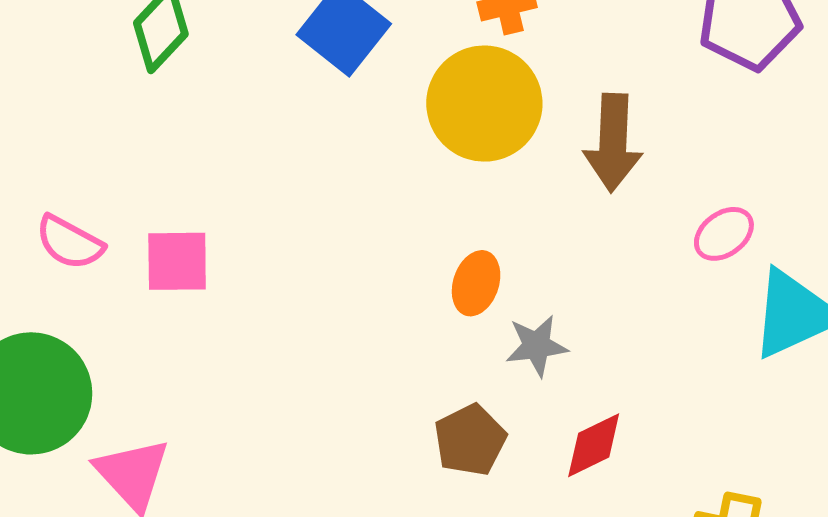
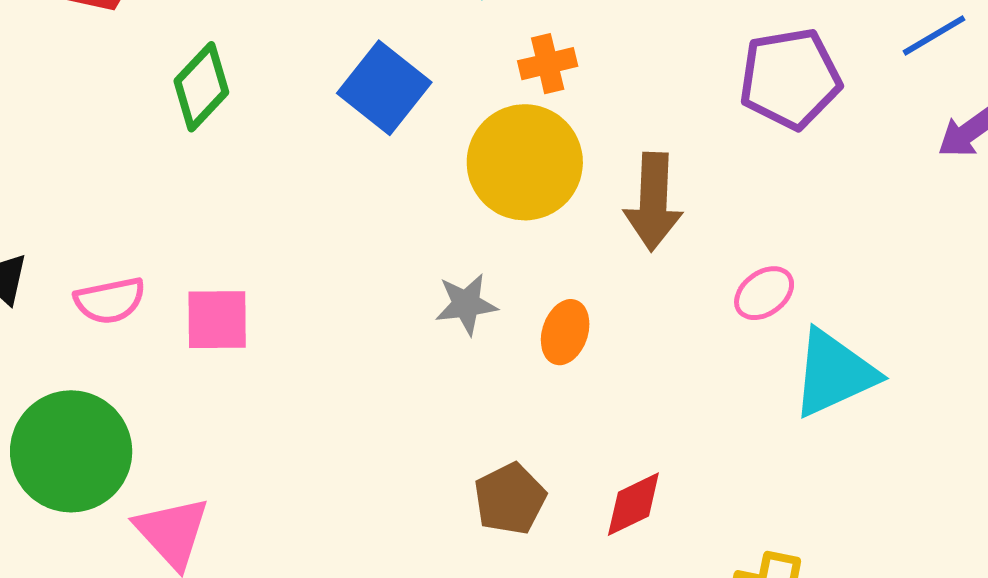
pink semicircle: (70, 242) -> (110, 300), turned -40
orange ellipse: (476, 283) -> (565, 332), moved
gray star: (537, 346) -> (466, 304), moved

